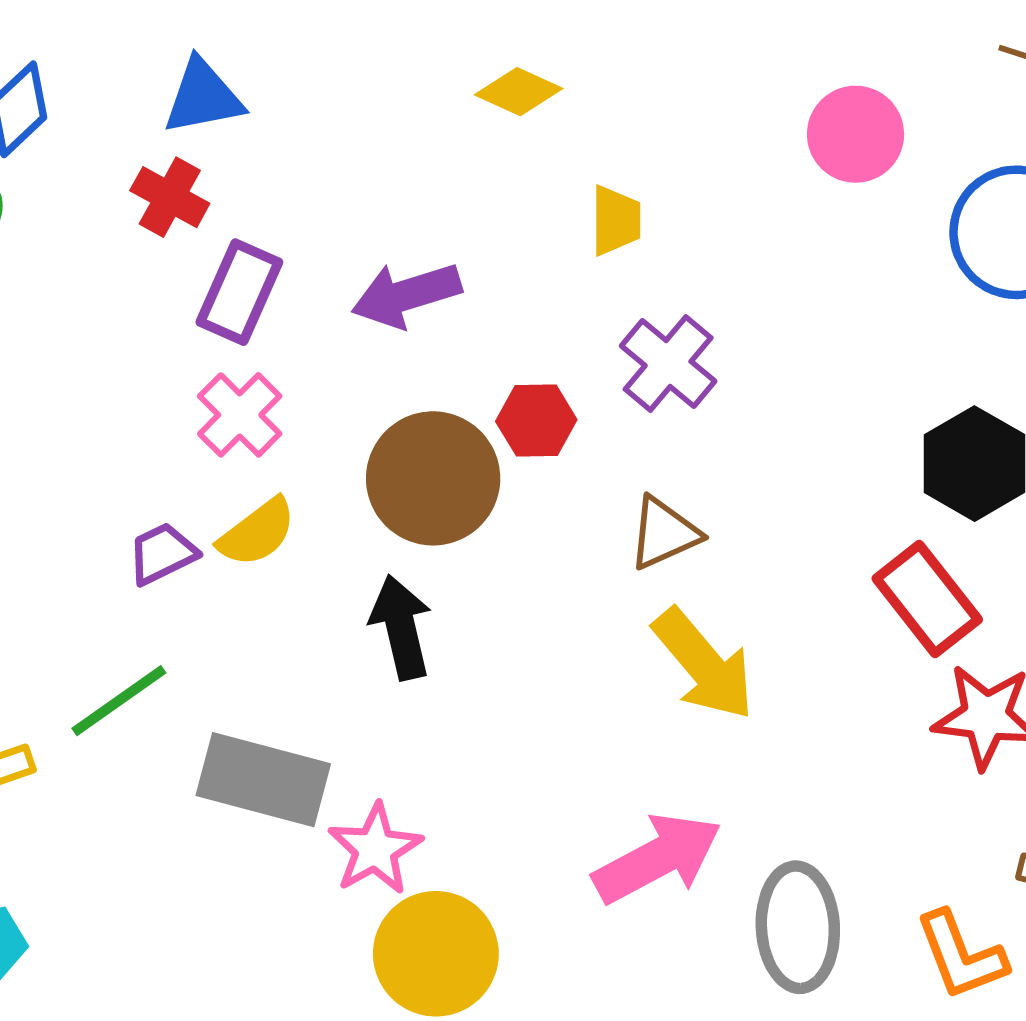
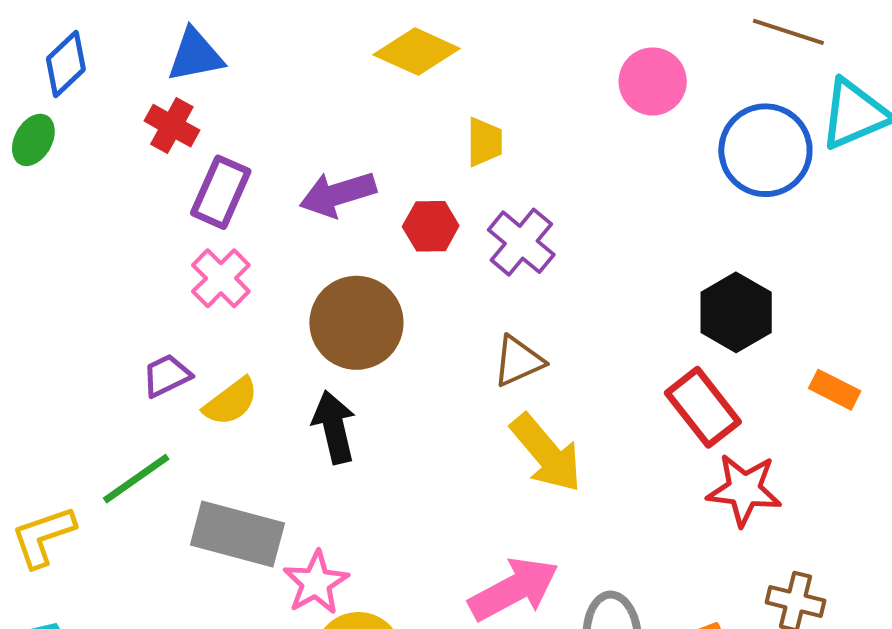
yellow diamond: (519, 92) -> (417, 52), size x1.4
red hexagon: (536, 420) -> (431, 226), moved
yellow semicircle: (257, 533) -> (231, 402), moved

